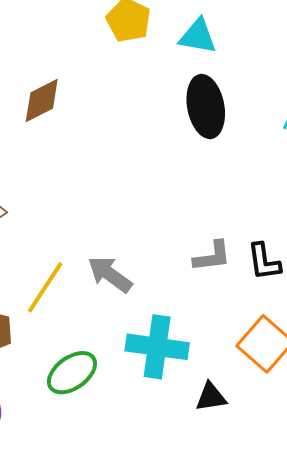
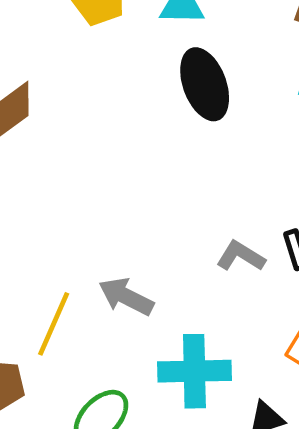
gray L-shape: (212, 256) -> (241, 256), turned -132

